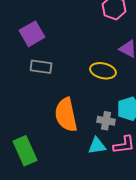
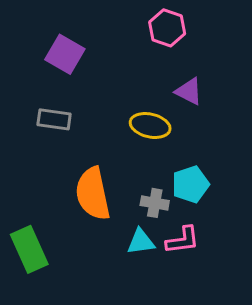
purple square: (32, 34) -> (65, 54), moved, turned -30

